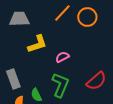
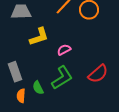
green L-shape: (60, 85) -> (62, 78), turned 35

